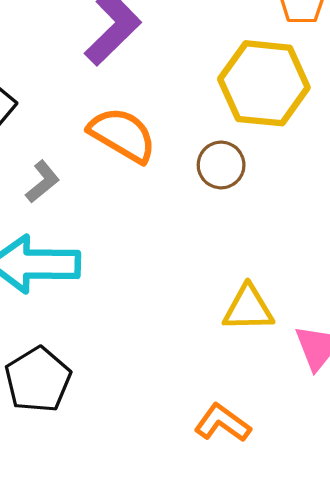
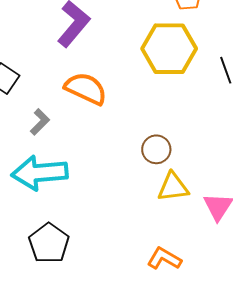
brown circle: (221, 165) -> (156, 149), moved

